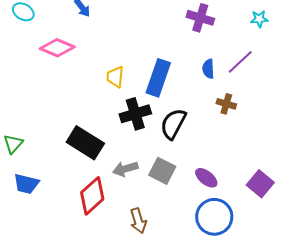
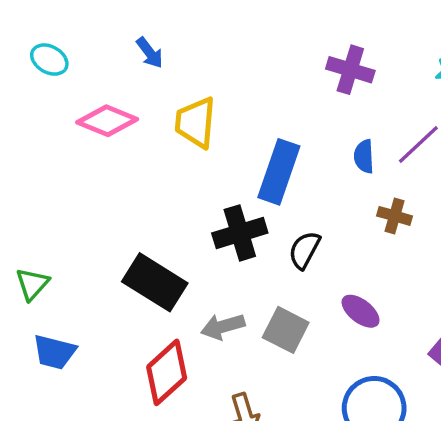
yellow trapezoid: (115, 77) -> (196, 122), moved, size x1.4
black semicircle: (173, 124) -> (304, 250), size x0.7
purple ellipse: (206, 178) -> (361, 311), moved

